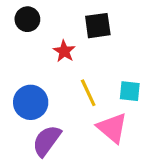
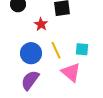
blue circle: (31, 102) -> (31, 53), moved

